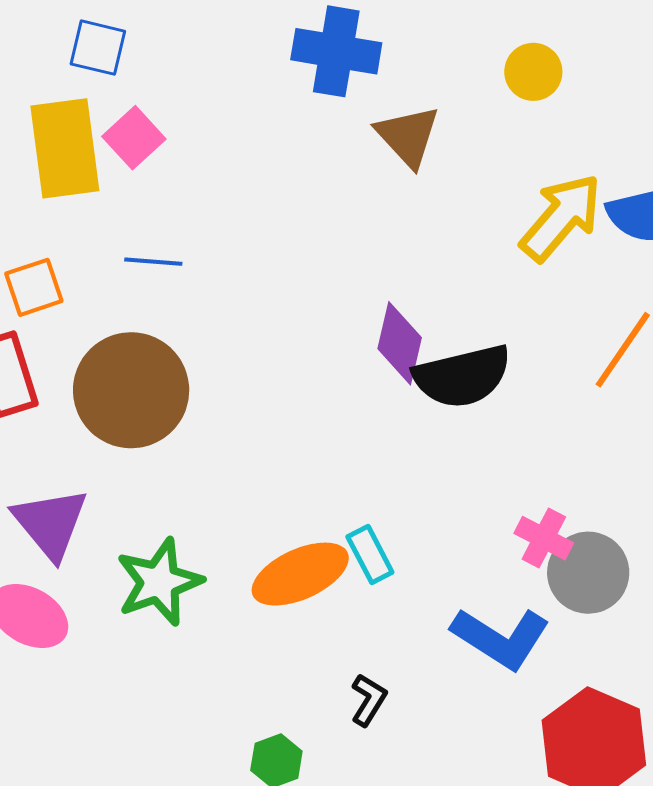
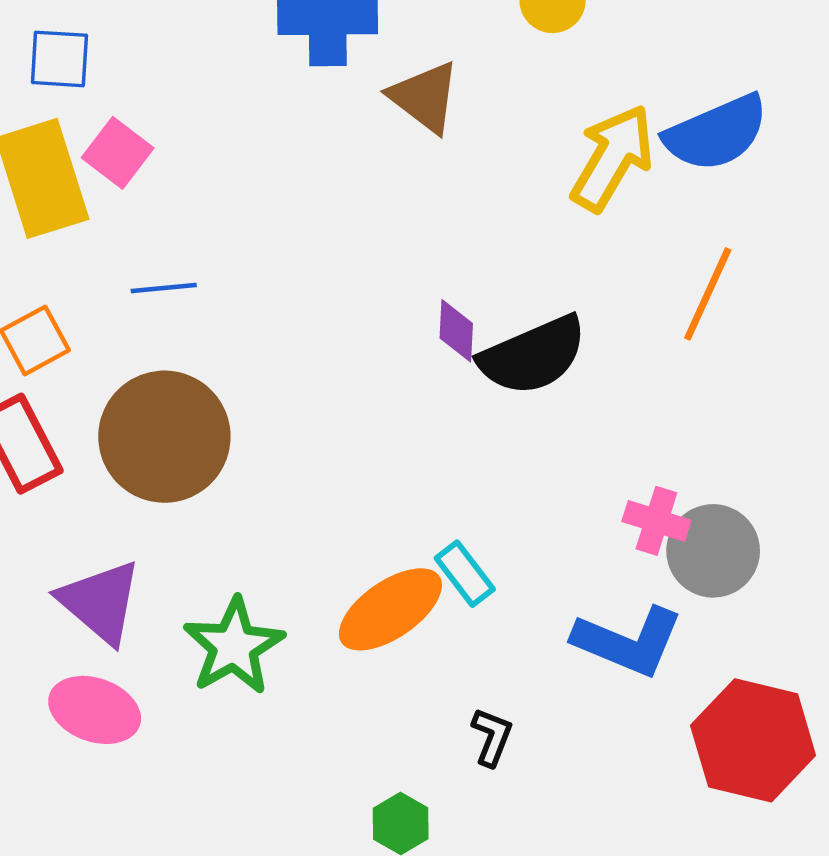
purple diamond: (400, 343) -> (456, 331), size x0.7

